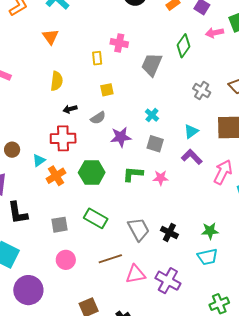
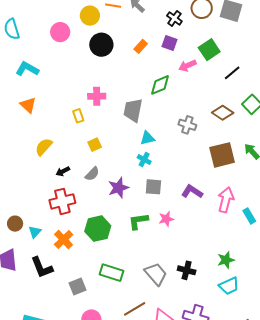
green diamond: (184, 46) -> (160, 85), turned 45
yellow semicircle: (57, 81) -> (44, 147), turned -132
cyan triangle: (191, 131) -> (147, 138), moved, turned 35
cyan triangle: (39, 160) -> (35, 232), moved
black L-shape: (18, 213) -> (42, 267), moved

